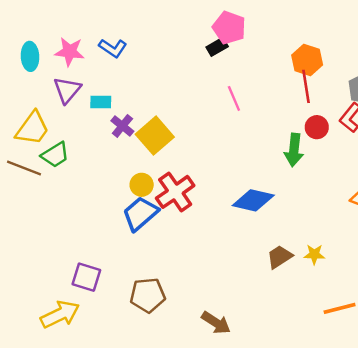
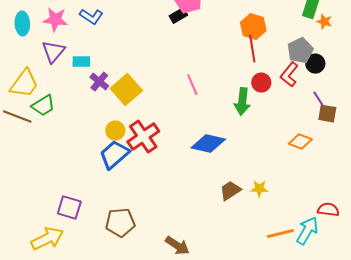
pink line: (234, 98) -> (192, 85), moved

